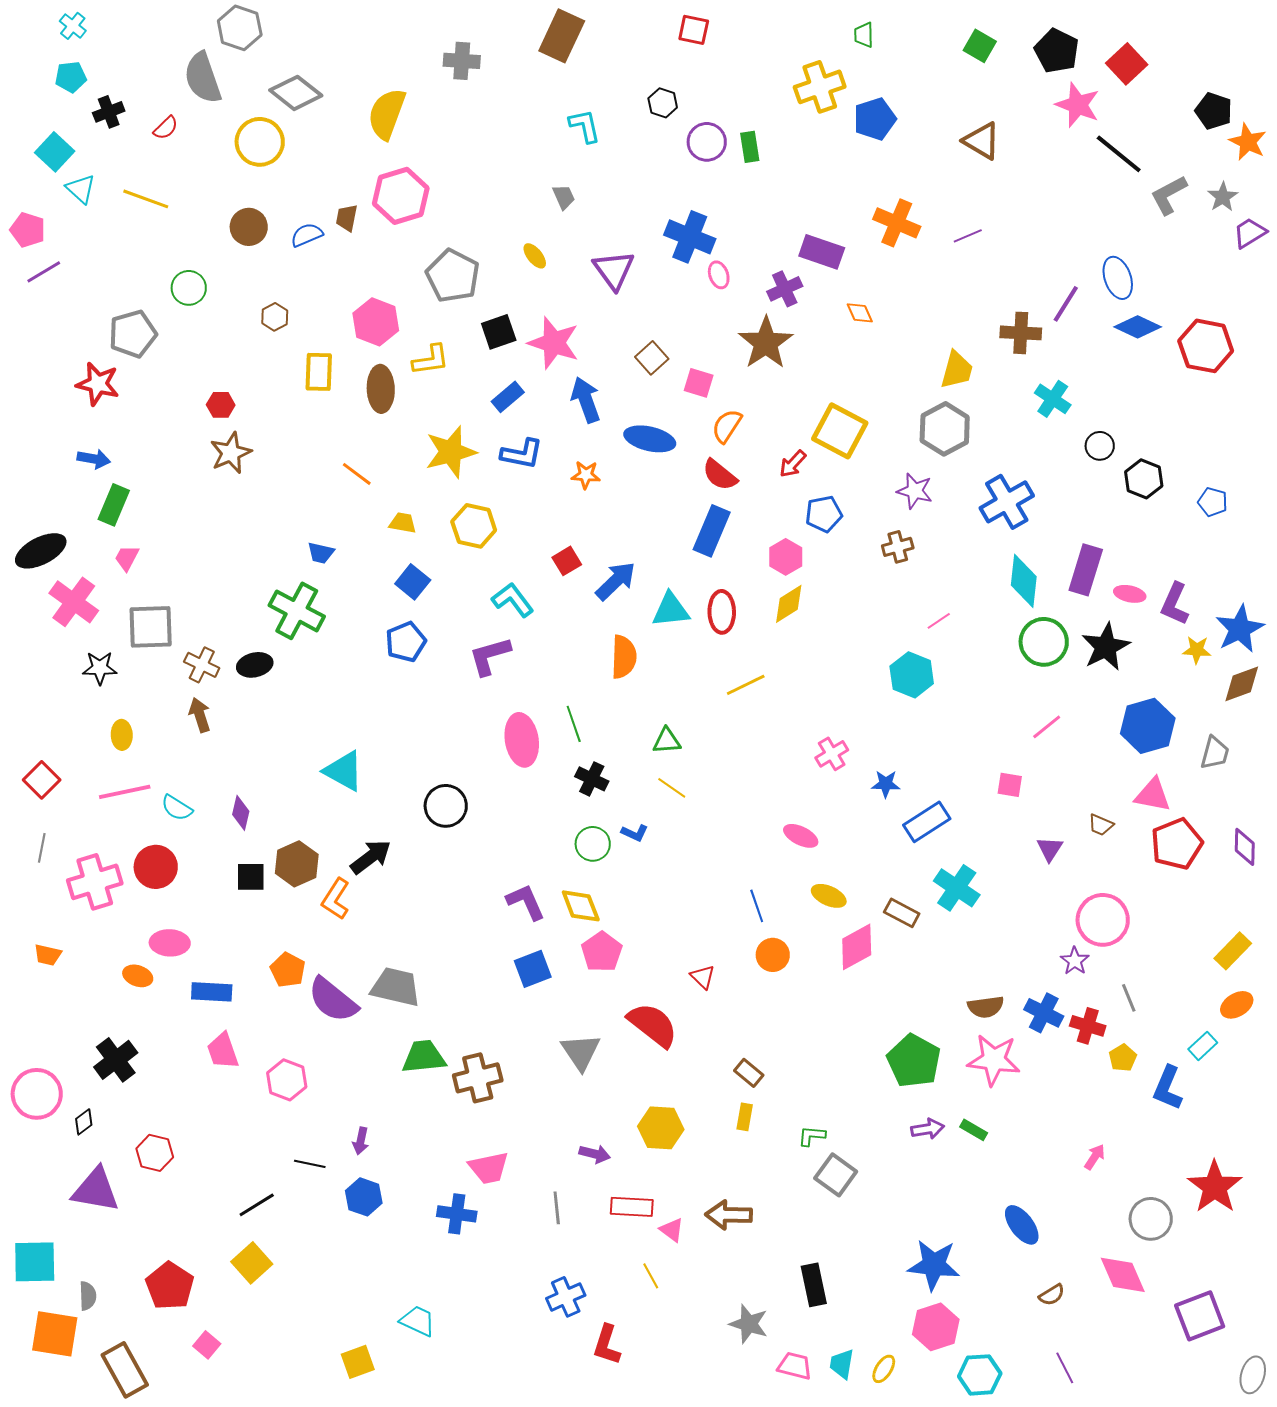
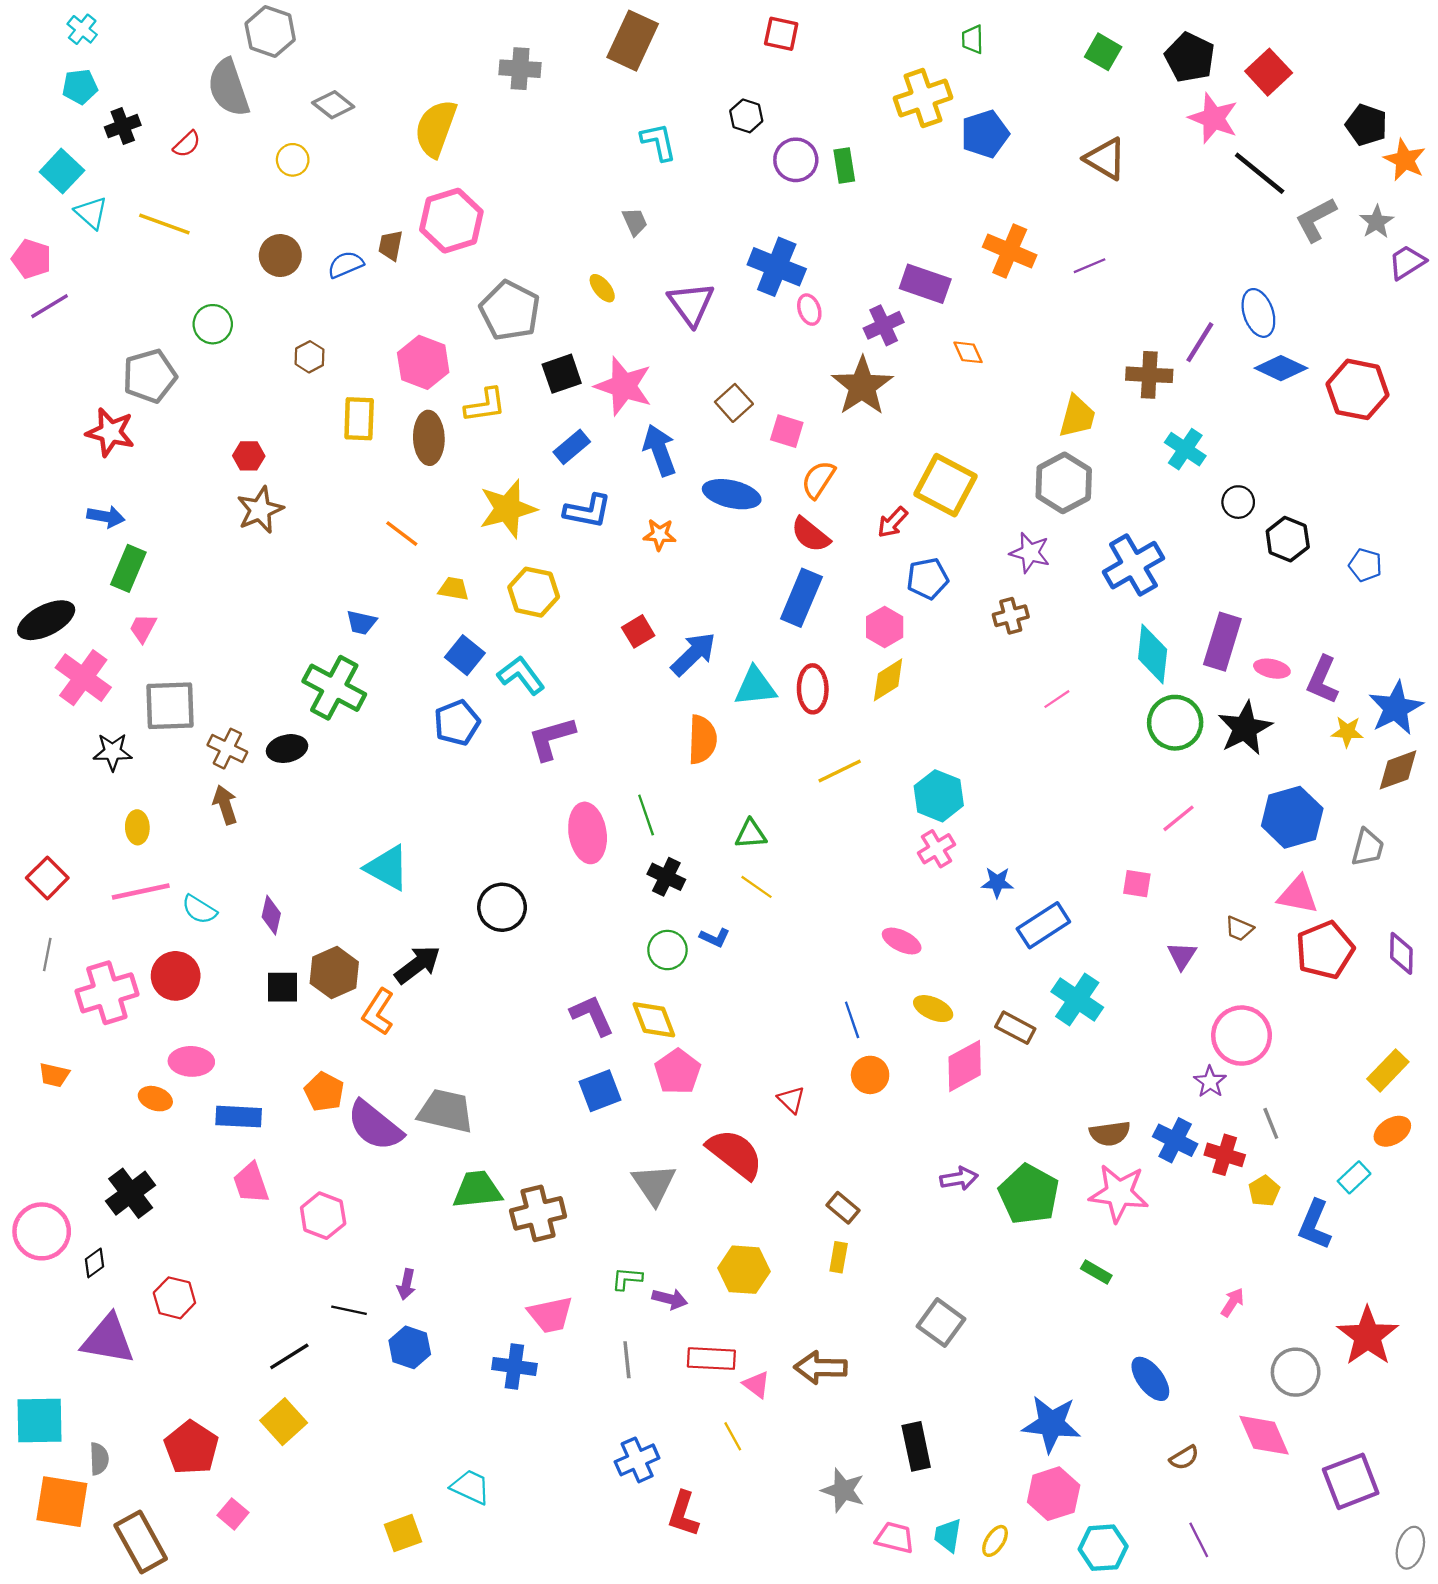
gray diamond: (296, 93) -> (333, 105), size x0.7
yellow circle: (260, 142) -> (293, 160), size x0.6
cyan L-shape: (513, 600) -> (521, 675), moved
cyan hexagon: (912, 675) -> (939, 796), moved
purple arrow: (928, 1129) -> (959, 1179), moved
green L-shape: (812, 1136) -> (627, 1279), moved

